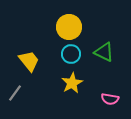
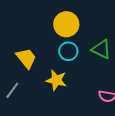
yellow star: (72, 83) -> (56, 80), moved, turned -30

